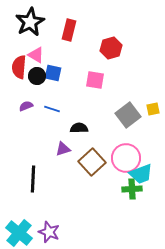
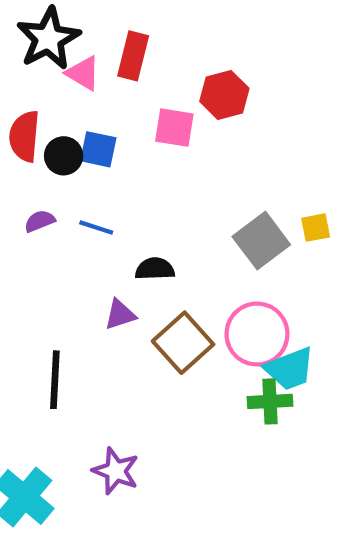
pink triangle: (36, 55) -> (83, 73), moved
pink square: (95, 80) -> (174, 128), moved
purple star: (49, 232) -> (116, 471), moved

